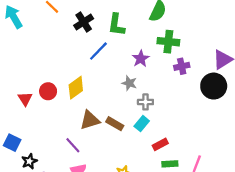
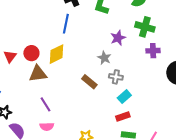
blue line: (98, 51) -> (66, 24), moved, turned -42
brown triangle: (90, 120) -> (38, 74), moved
brown rectangle: (115, 124) -> (89, 82), moved
cyan rectangle: (142, 124) -> (124, 97), moved

